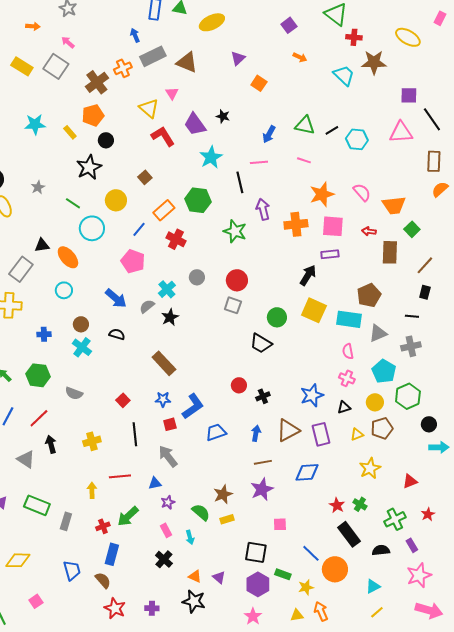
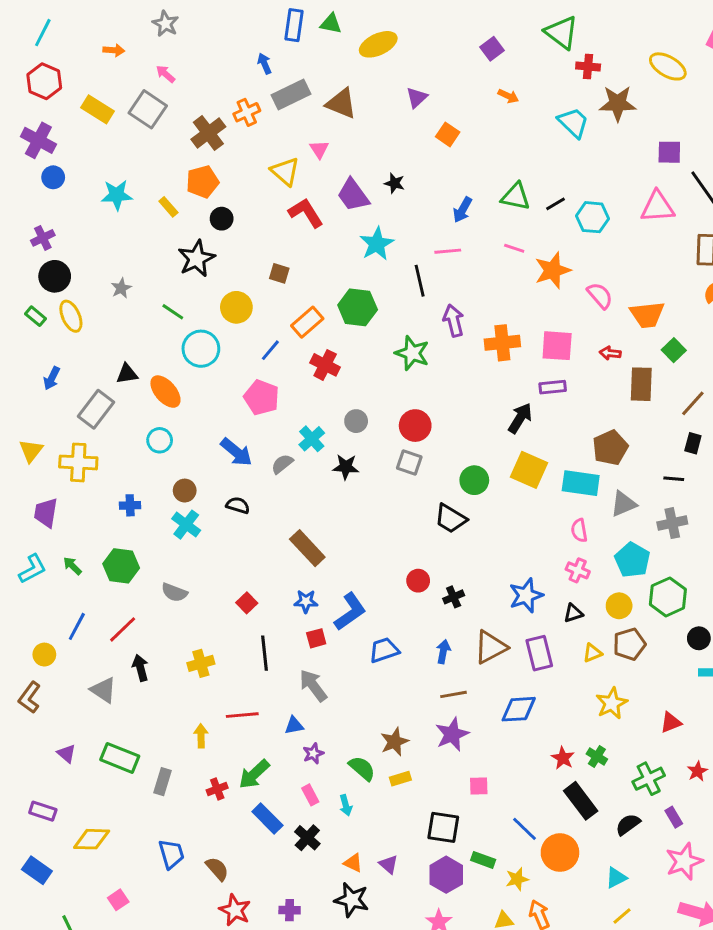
brown square: (145, 177) -> (279, 273), turned -32
orange star: (322, 194) -> (553, 270), moved
black star: (170, 317) -> (346, 467), moved, turned 30
black semicircle: (381, 550) -> (628, 824), turned -30
blue rectangle: (112, 554) -> (267, 819), moved, turned -60

